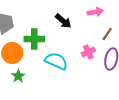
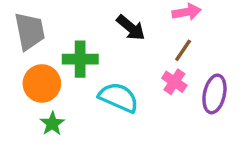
brown line: (107, 34) -> (183, 50), moved
pink cross: (88, 52) -> (174, 82), turned -32

